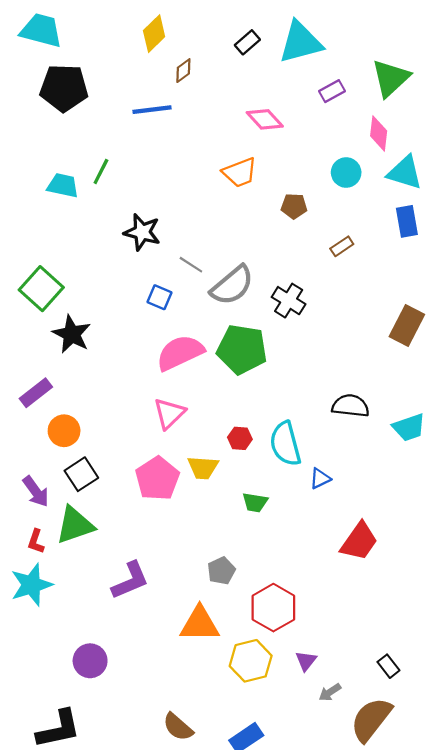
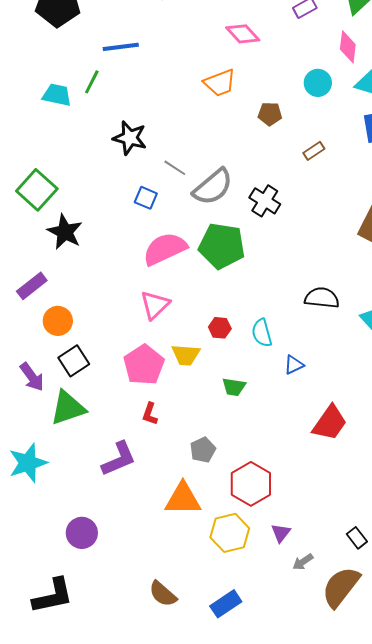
blue line: (152, 110) -> (121, 47), moved
cyan semicircle: (285, 444) -> (262, 333), size x0.7
red L-shape: (36, 541) -> (150, 414), moved

